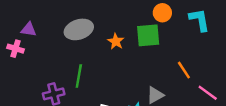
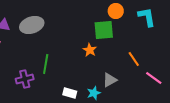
gray ellipse: (79, 29) -> (32, 25), moved
orange star: (116, 41) -> (90, 50), moved

